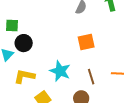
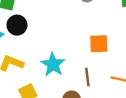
orange square: (86, 42) -> (99, 44), moved

